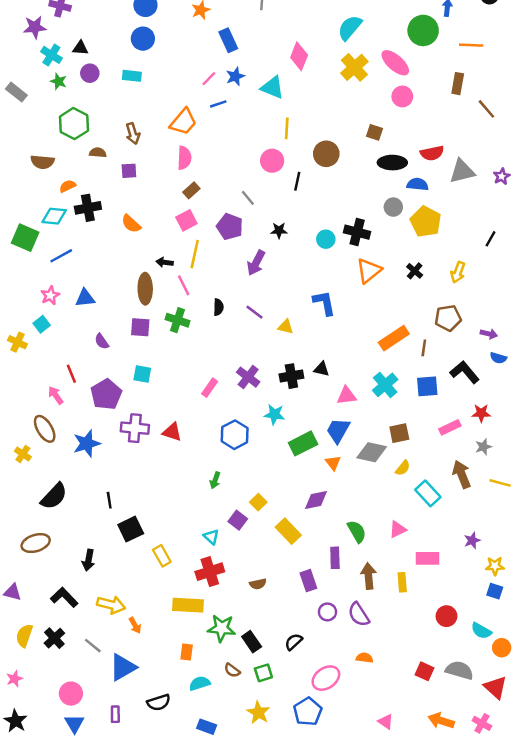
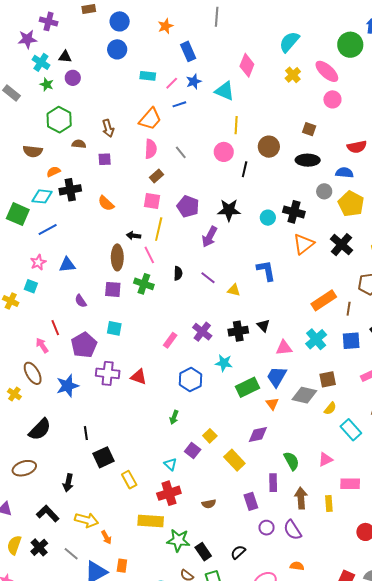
yellow cross: (354, 67) -> (293, 75), size x0.7
cyan rectangle: (132, 76) -> (148, 76), moved
black ellipse: (392, 163) -> (308, 160), moved
gray line: (248, 198) -> (181, 152), moved
pink square: (186, 220) -> (152, 201), turned 36
black star: (279, 230) -> (229, 210), size x1.6
black cross: (415, 271) -> (341, 245), size x1.6
cyan square: (42, 324) -> (31, 286), turned -32
black triangle: (322, 369) -> (263, 326), turned 32
orange rectangle: (187, 652) -> (122, 566), moved

